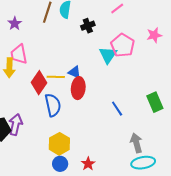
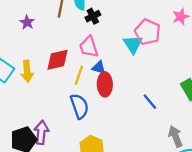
black cross: (88, 26) -> (93, 16), moved
pink trapezoid: (19, 54) -> (89, 47), moved
yellow line: (56, 77) -> (79, 75), turned -66
red diamond: (39, 83) -> (58, 60), moved, turned 50

